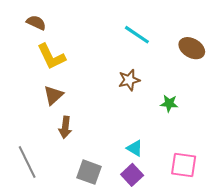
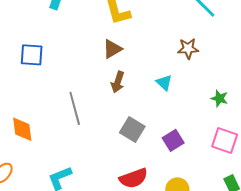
green star: (169, 103) -> (219, 98), moved
cyan triangle: (135, 148) -> (164, 83), moved

